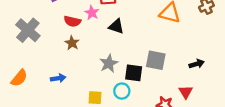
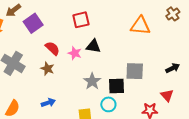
pink star: (92, 13) -> (75, 53), moved
red semicircle: (72, 21) -> (52, 48), turned -140
brown star: (72, 43) -> (47, 69), moved

